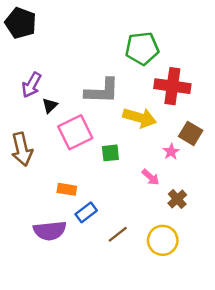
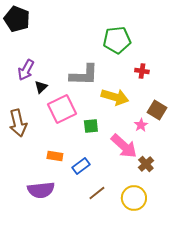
red cross: (172, 86) -> (142, 71), size x0.5
pink arrow: (151, 177) -> (124, 146), size x1.8
blue rectangle: (86, 212) -> (81, 166), moved

